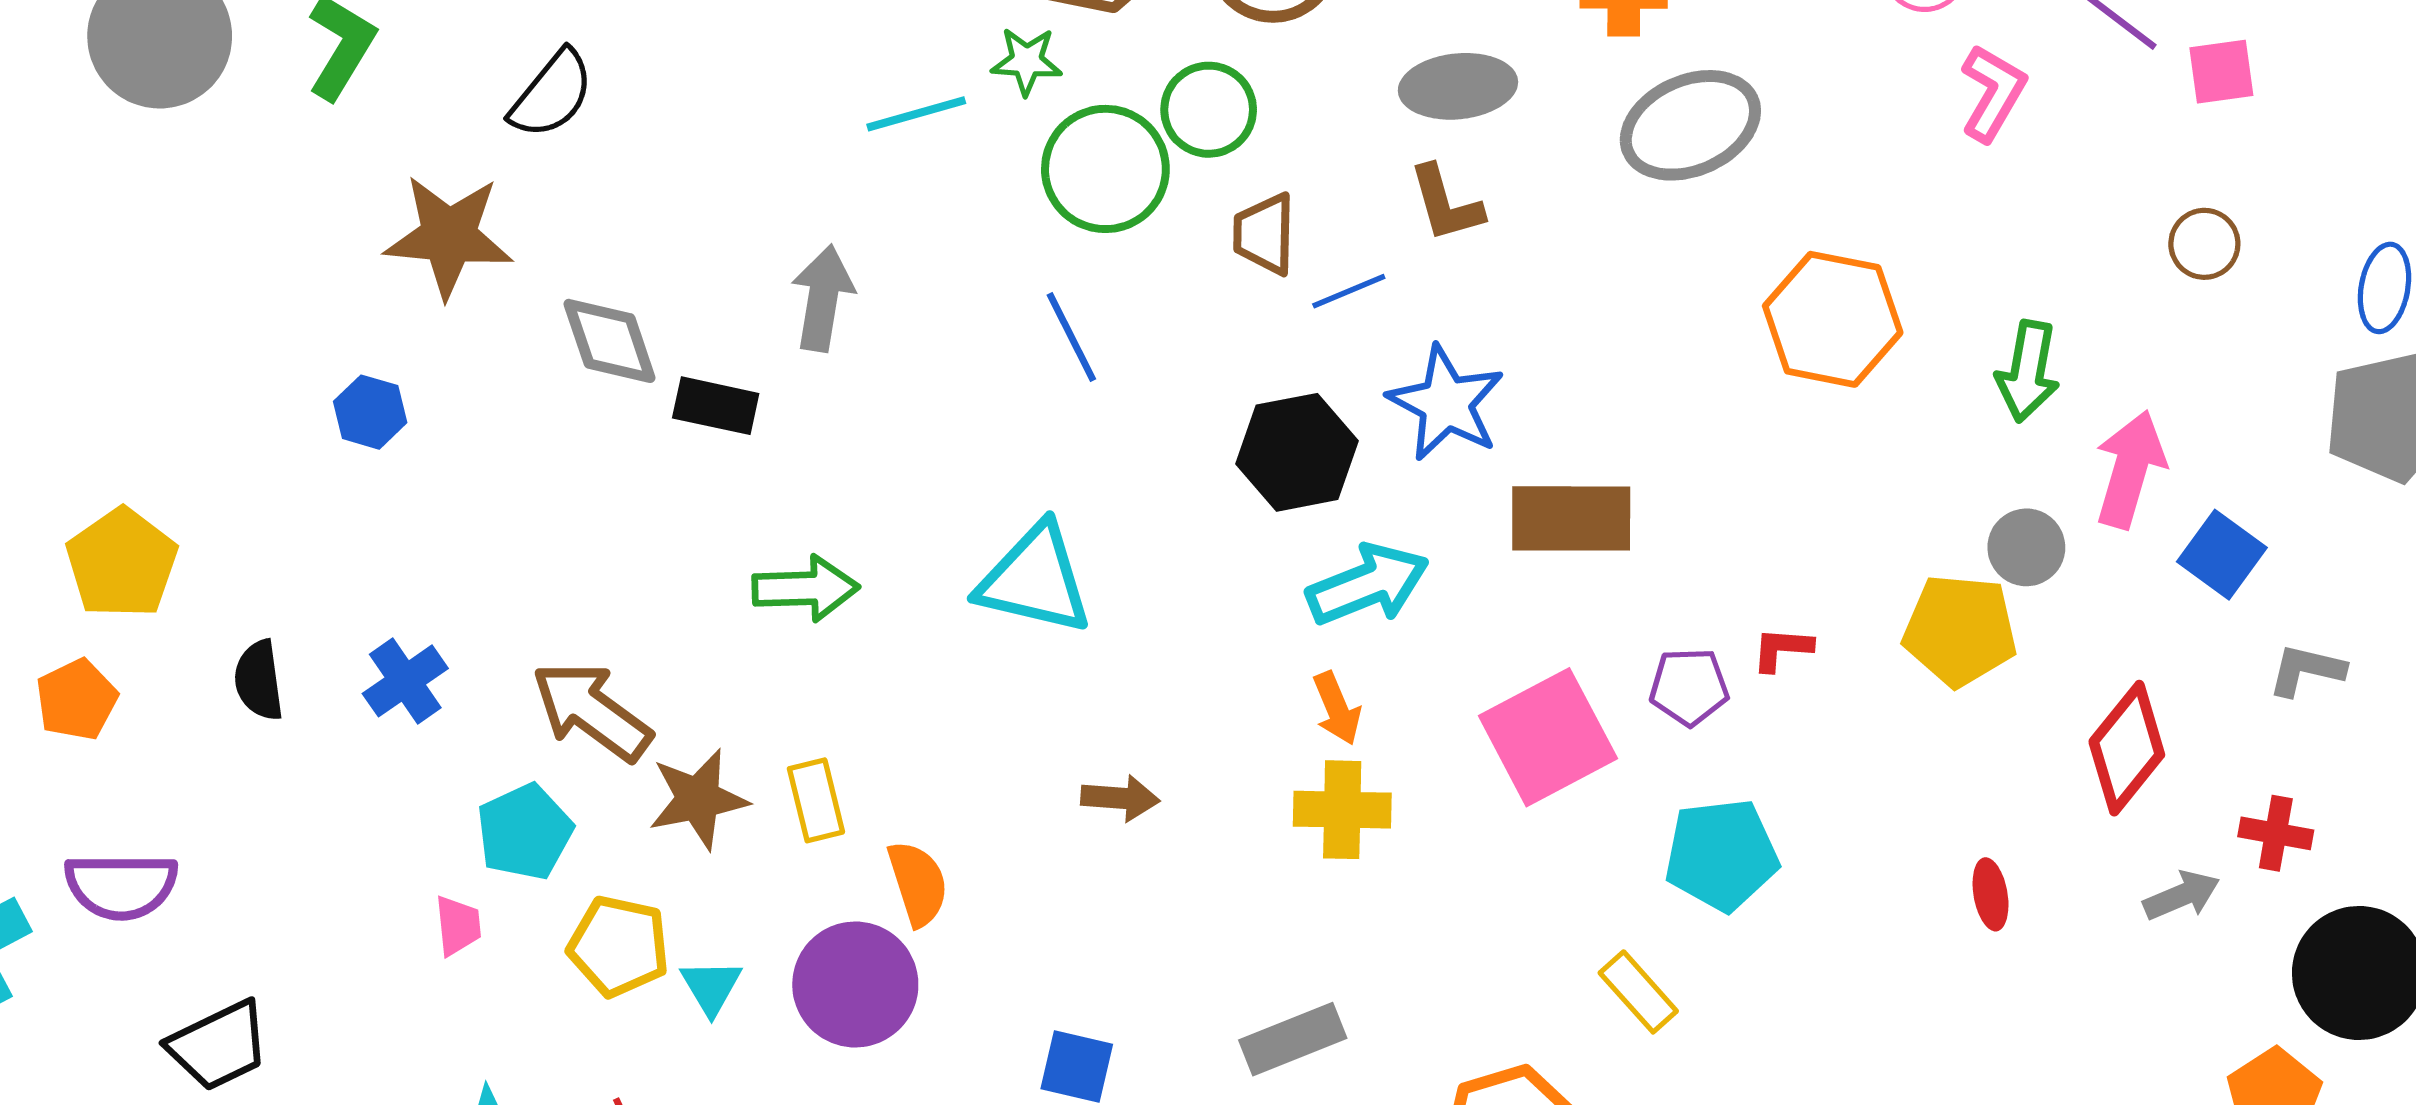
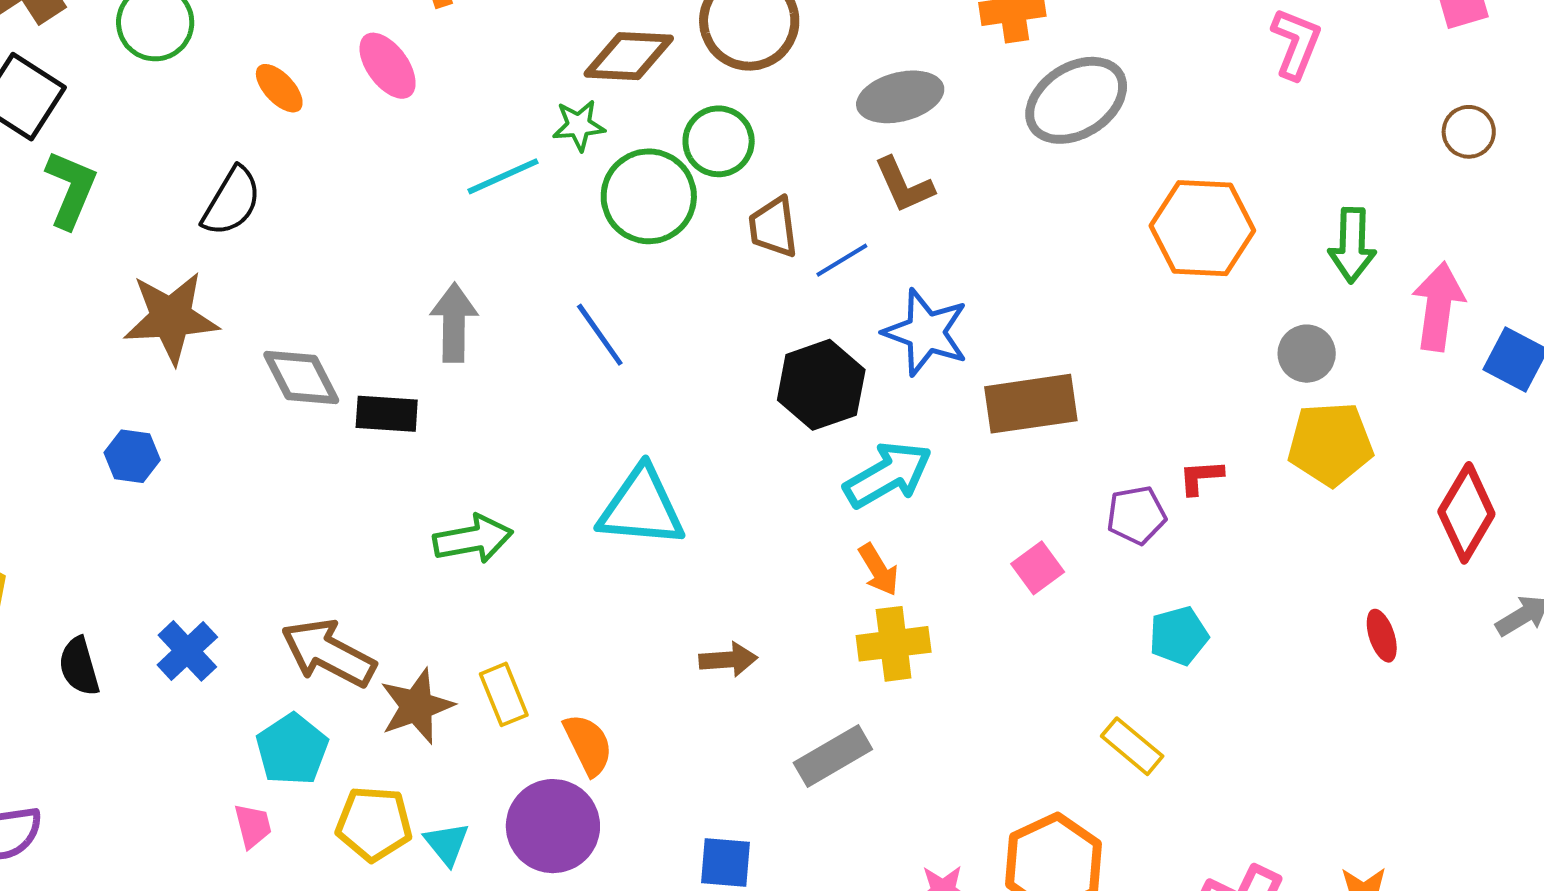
blue line: (1071, 337) -> (600, 335), moved
gray circle: (2026, 547) -> (1307, 354), moved
pink square: (1548, 737) -> (1038, 568), size x0.5
cyan pentagon: (1722, 855) -> (1179, 636), size x0.7
gray rectangle: (1293, 1039) -> (833, 756), moved

